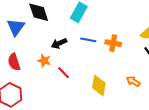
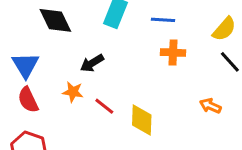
blue triangle: (16, 27) -> (25, 65), moved
blue line: (88, 40) -> (163, 20), moved
yellow diamond: (99, 85) -> (142, 120), moved

